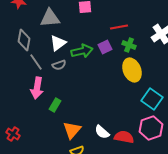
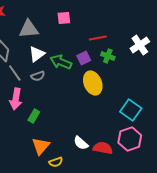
green arrow: (82, 51) -> (61, 62), turned -145
yellow ellipse: (132, 70) -> (93, 83), moved
orange triangle: (72, 130) -> (41, 146), moved

